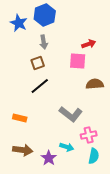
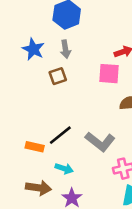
blue star: (19, 23) -> (33, 49), moved
black line: (40, 86) -> (60, 135), moved
cyan arrow: (67, 147) -> (64, 169), moved

